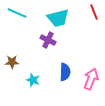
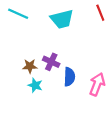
purple cross: (48, 40) -> (51, 62), moved
brown star: (12, 62) -> (30, 66), moved

